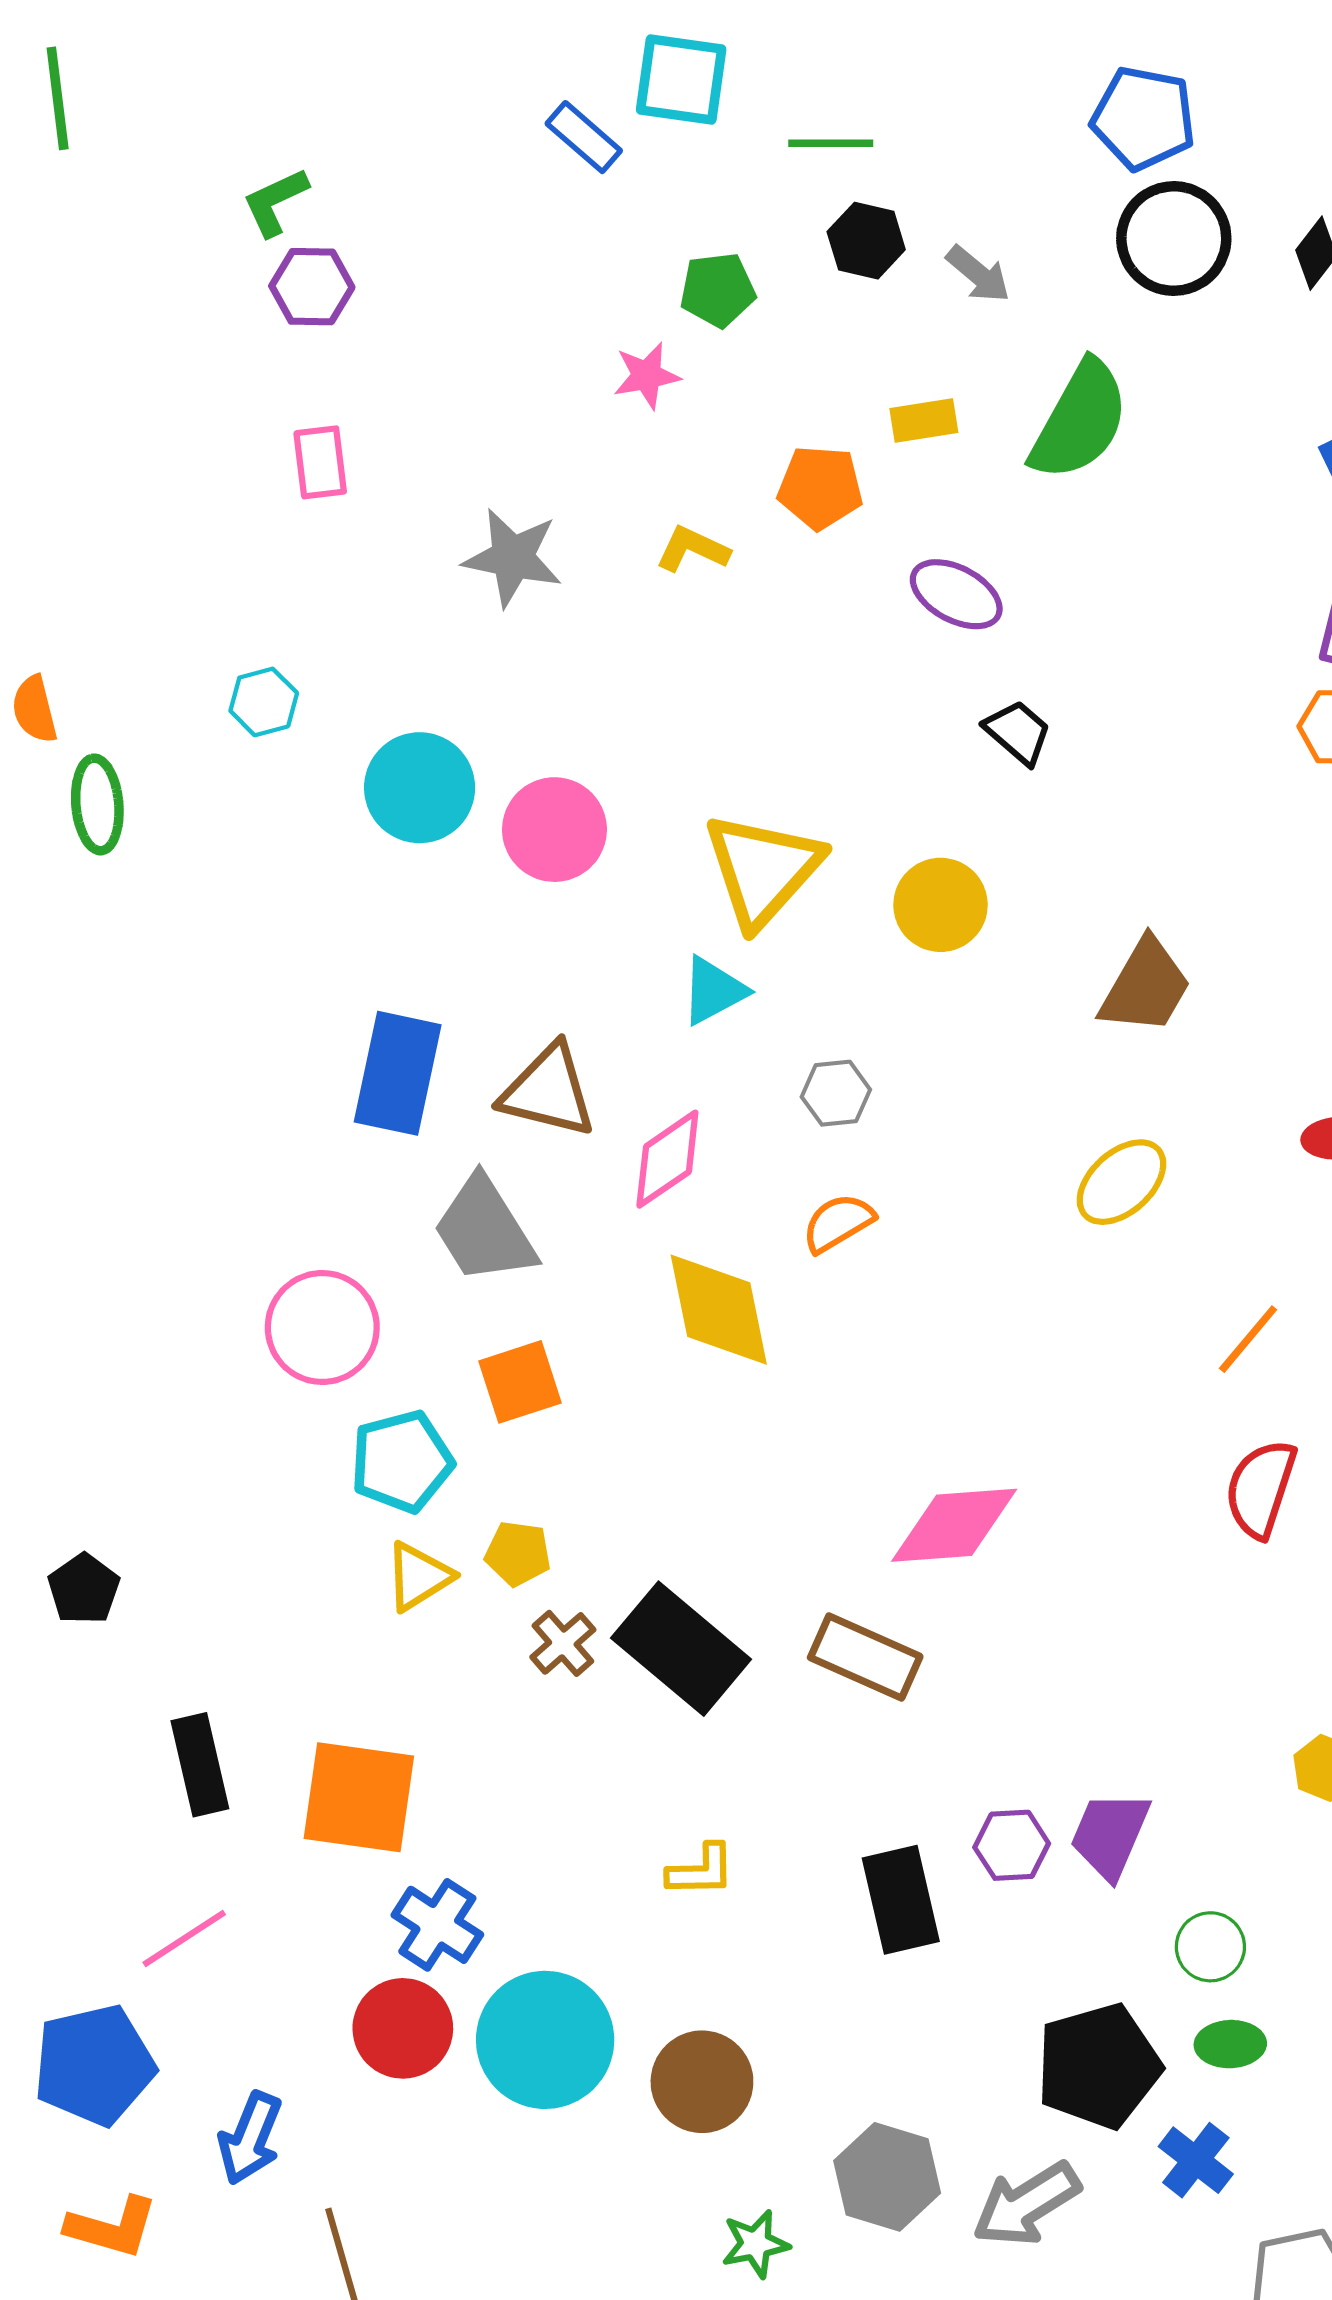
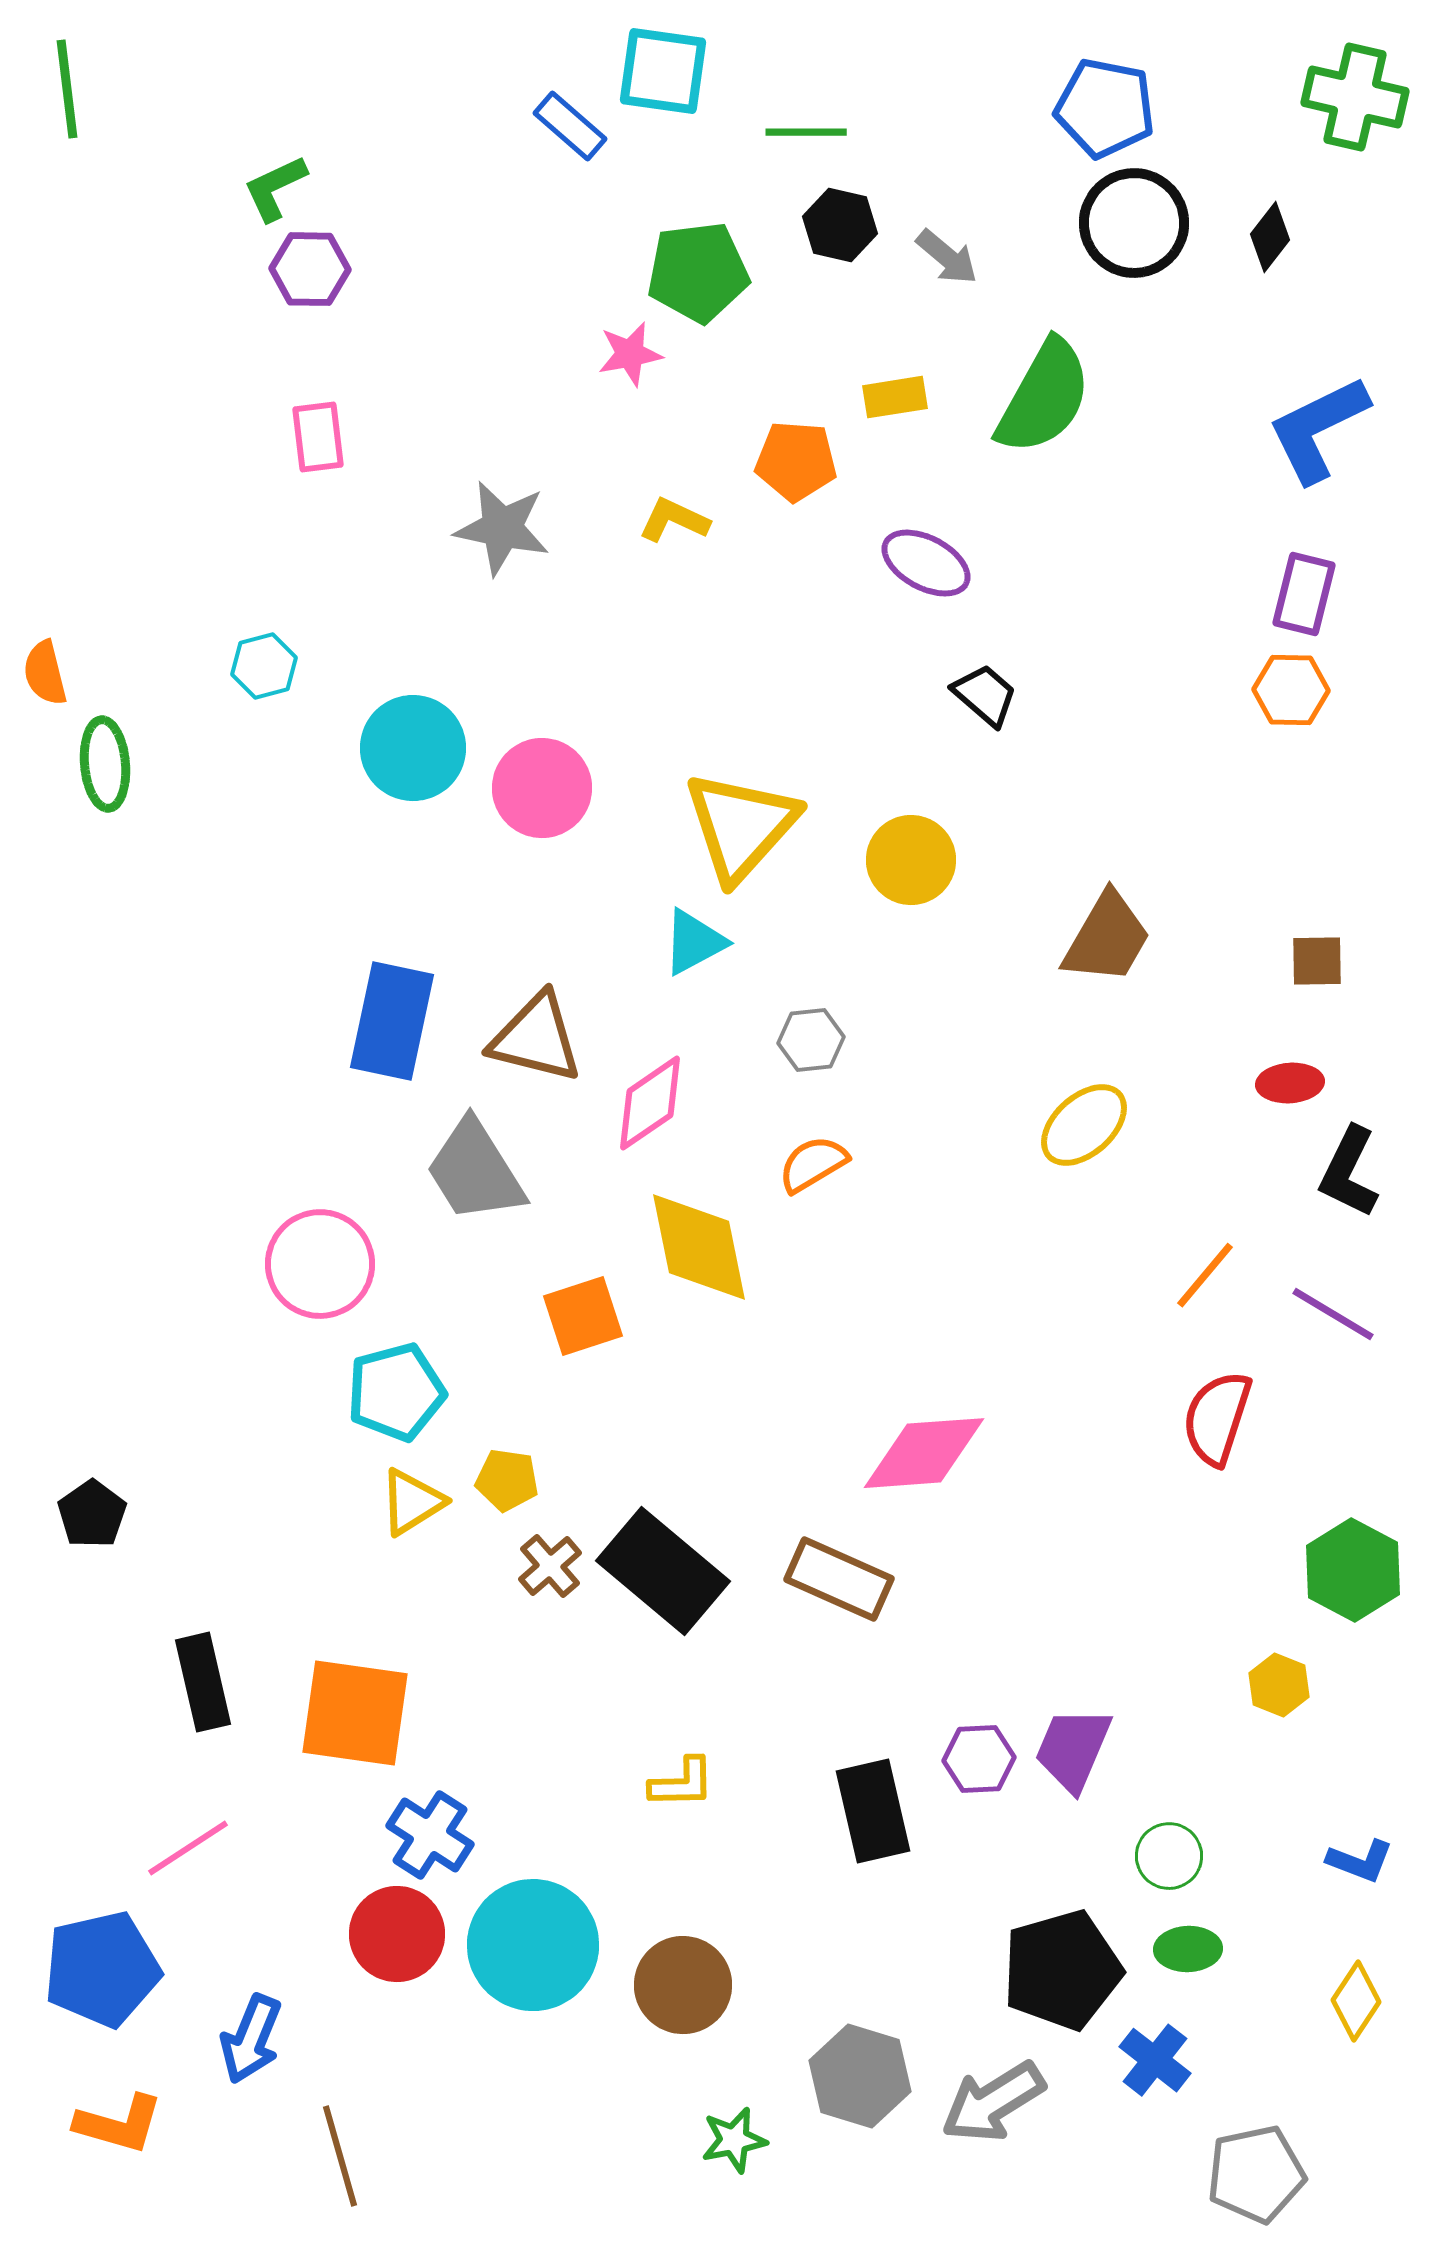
green pentagon: (718, 290) -> (698, 272), size x1.4
orange square: (520, 1382) -> (583, 1316), moved

